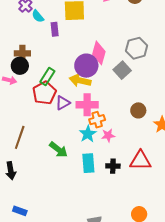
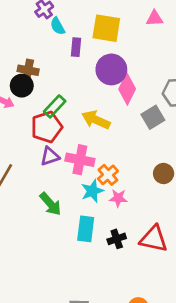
purple circle: (86, 66) -> (111, 69), moved
purple triangle: (63, 103) -> (50, 156), moved
pink cross: (87, 105) -> (80, 160), moved
orange cross: (97, 120) -> (108, 175), turned -35
black cross: (113, 166) -> (117, 239), turned -32

